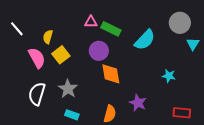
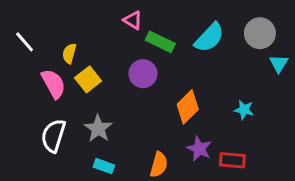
pink triangle: (91, 22) -> (133, 20), moved, turned 32
cyan semicircle: (145, 40) -> (209, 38), moved
orange diamond: (111, 74) -> (188, 107), moved, turned 55
red rectangle: (182, 113) -> (232, 160), moved

